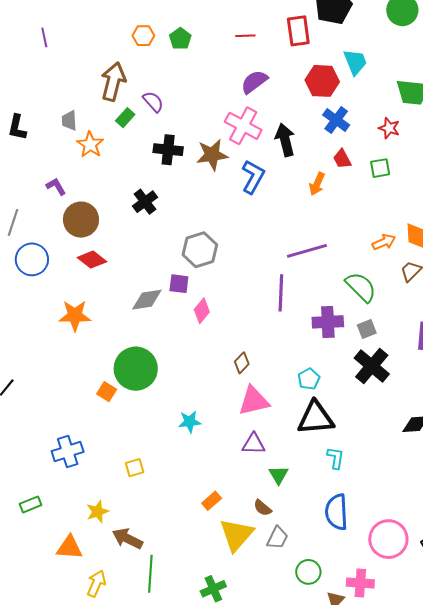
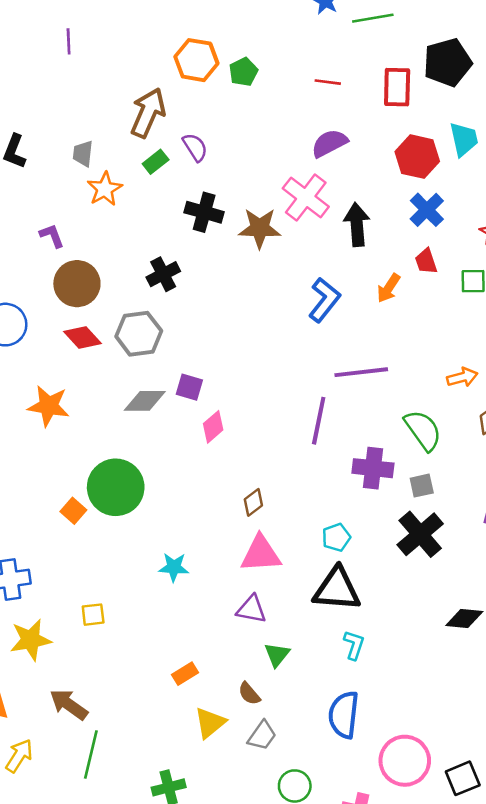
orange hexagon: (143, 36) -> (196, 60), size x1.5
blue L-shape: (253, 177) -> (324, 300), moved
gray hexagon: (200, 250) -> (139, 334), moved
yellow star: (97, 512) -> (31, 640), moved, size x1.4
yellow triangle: (236, 535) -> (210, 723), size x0.7

